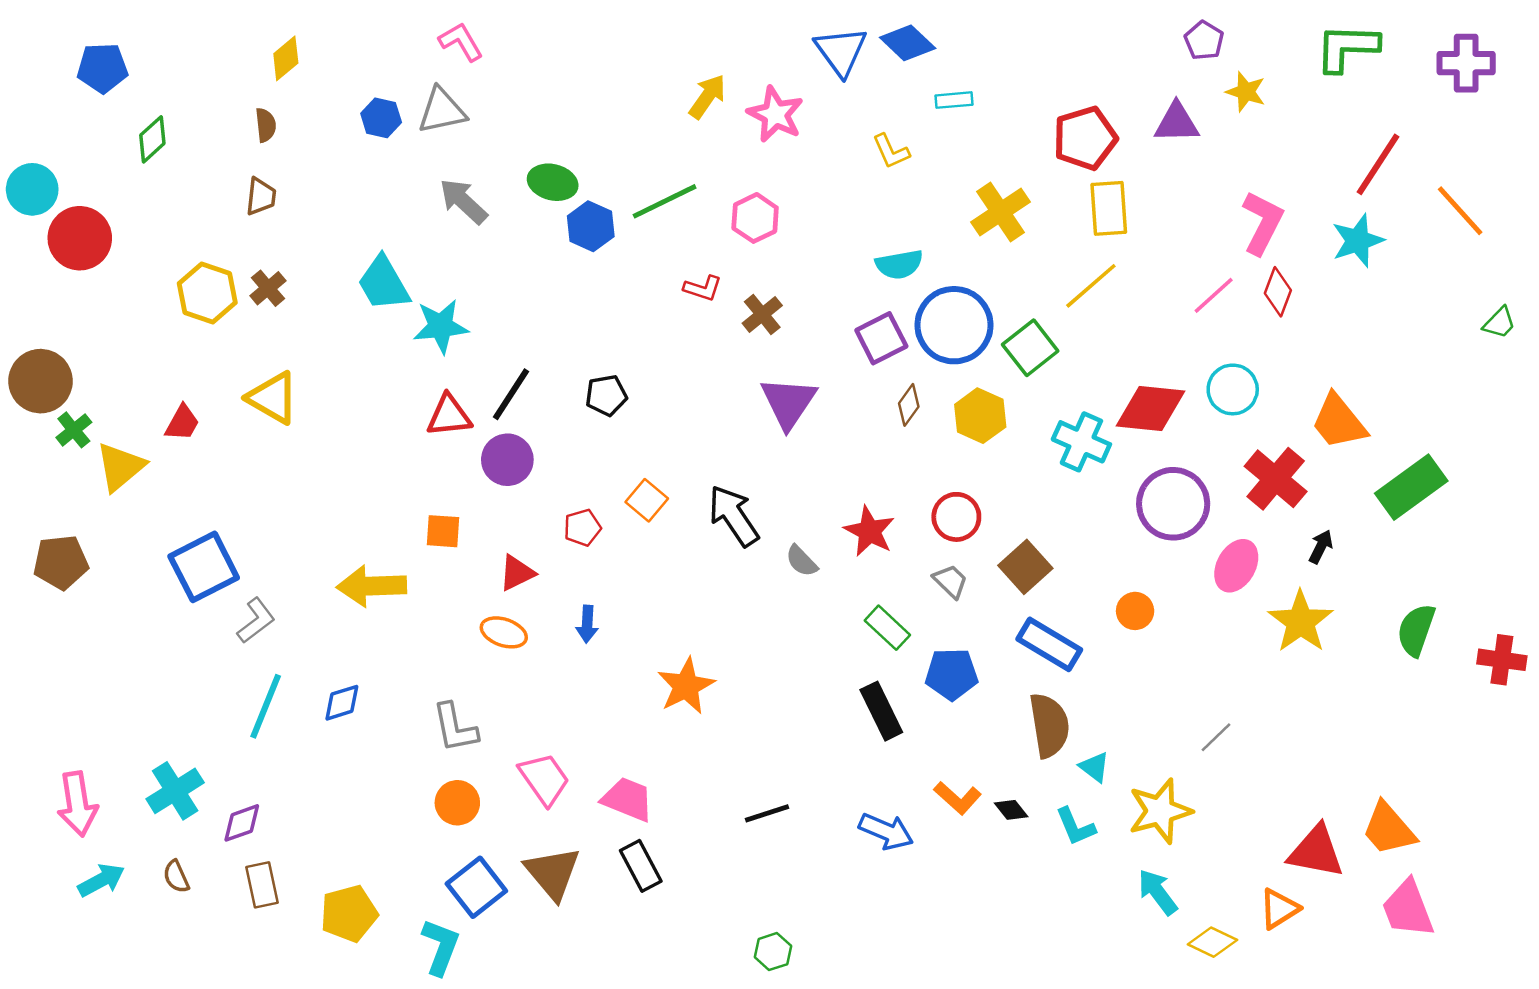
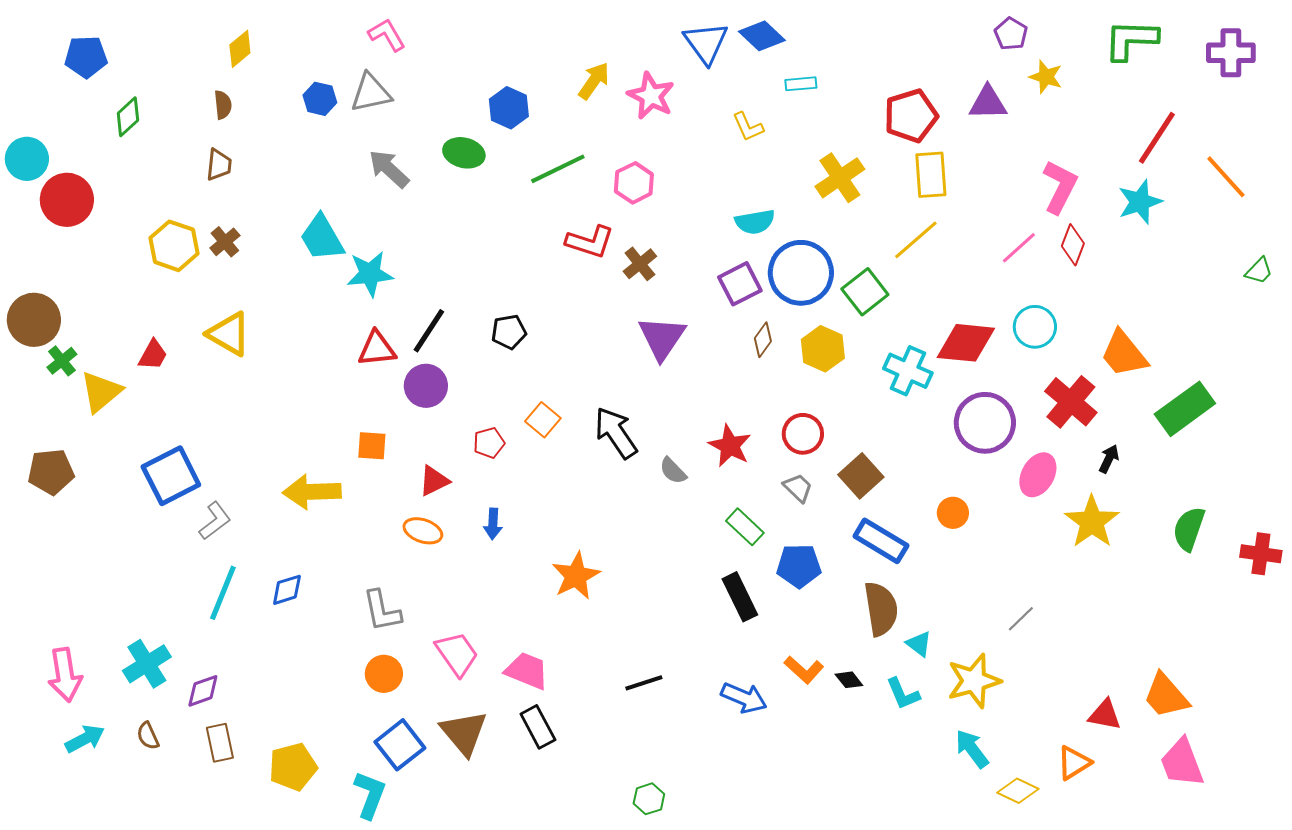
blue hexagon: (591, 226) -> (509, 108), moved
red L-shape: (703, 288) -> (590, 242), size x1.5
red triangle: (1316, 852) -> (1105, 715), size x0.7

